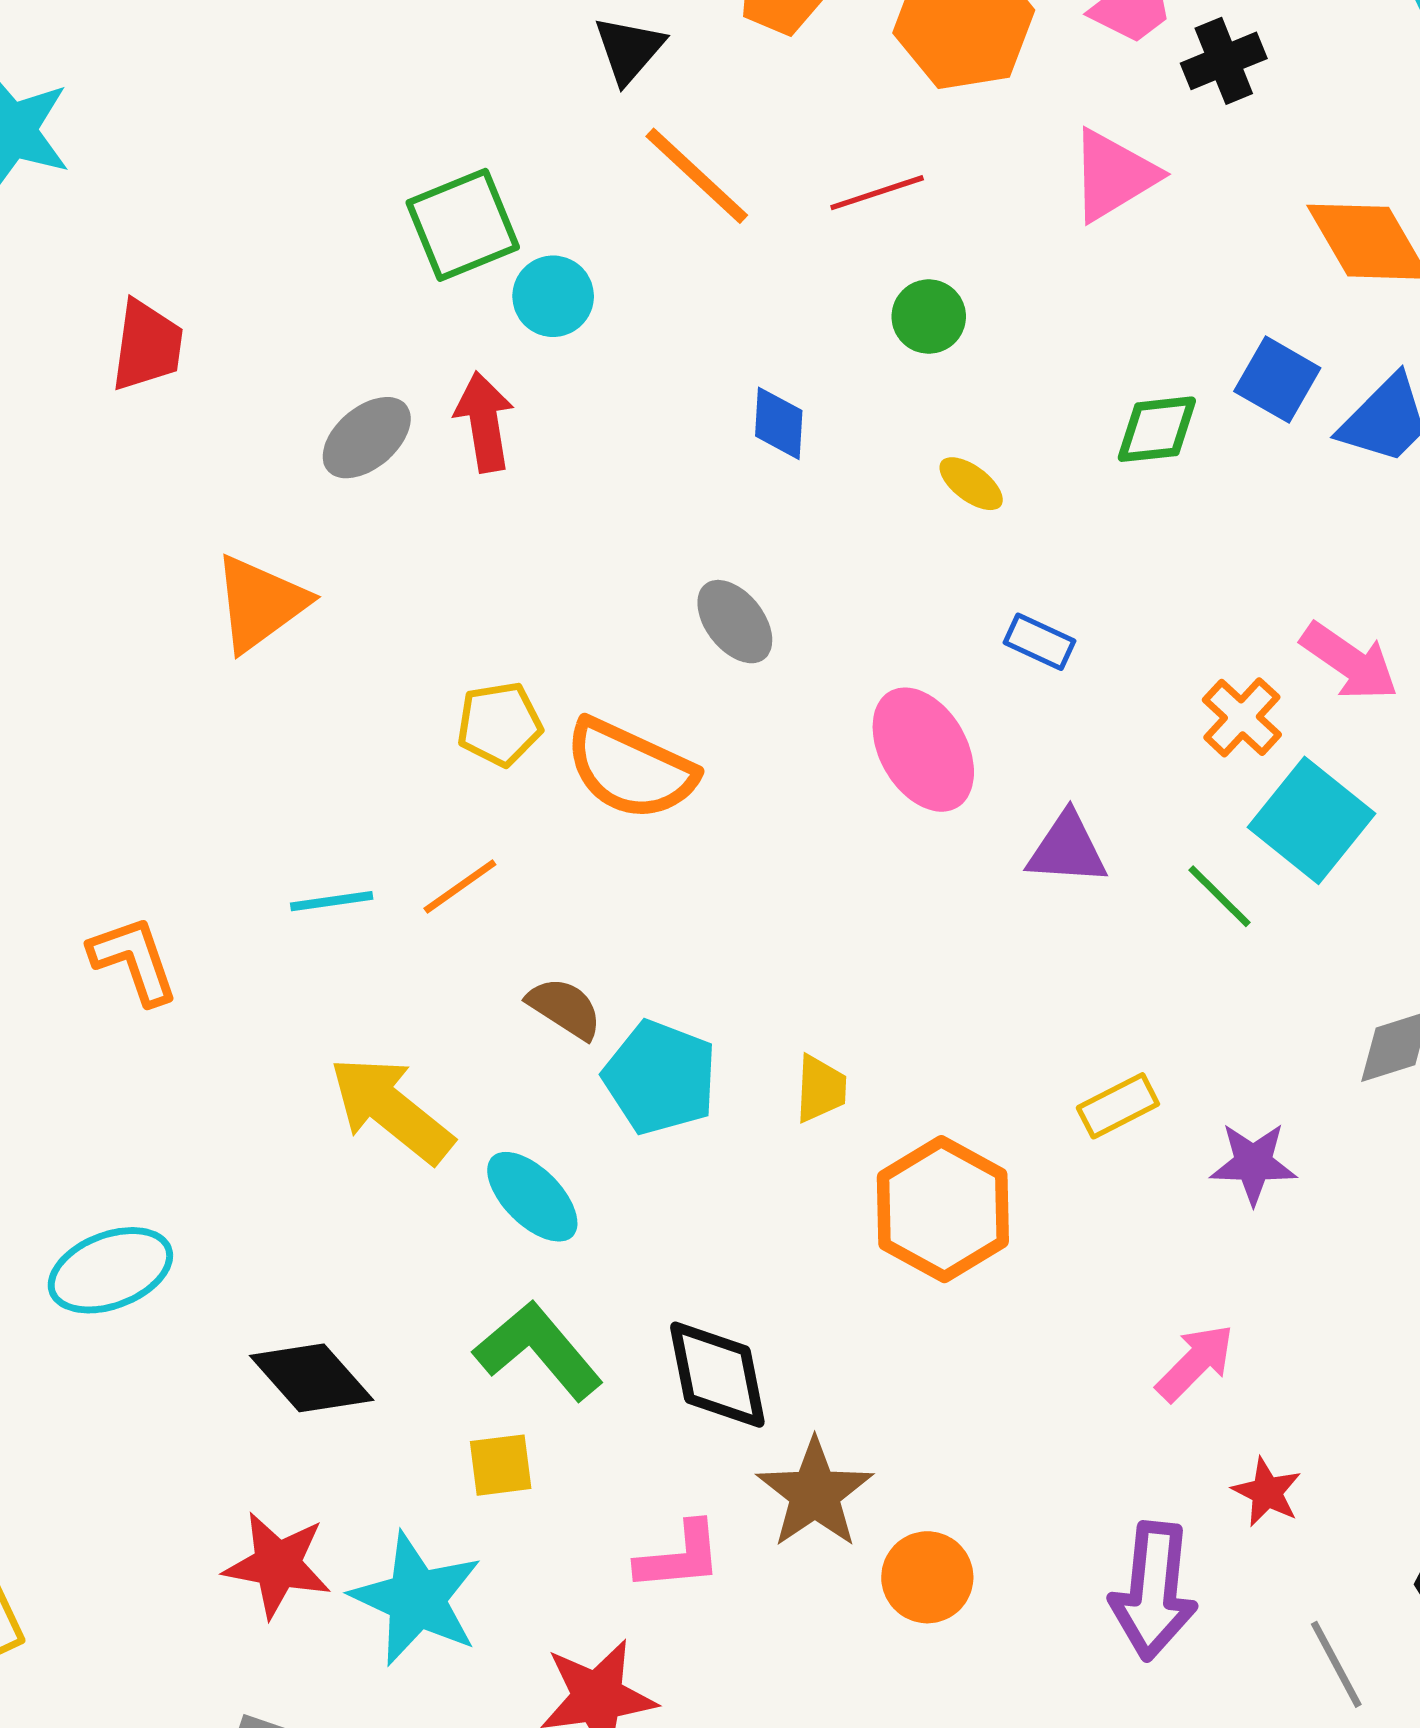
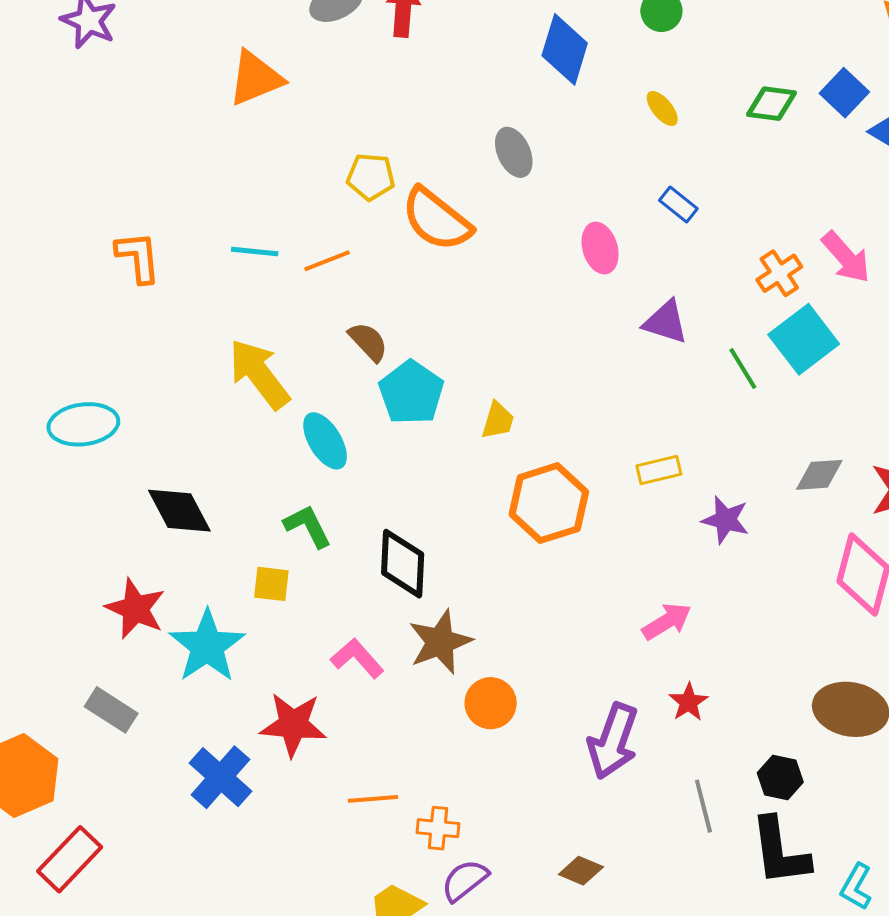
blue diamond: (779, 423) -> (565, 49), size x1.6
pink ellipse: (923, 750) -> (600, 248), size x0.7
green L-shape: (538, 1351) -> (308, 526), size x0.7
pink L-shape: (679, 1557) -> (357, 658), turned -140

